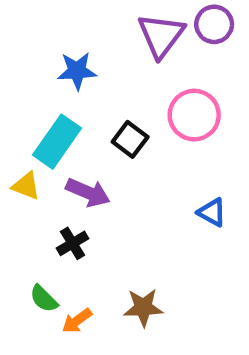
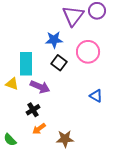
blue star: (77, 71) -> (54, 40), moved
cyan rectangle: (57, 142) -> (26, 64), turned -35
green semicircle: (44, 299) -> (10, 140), moved
orange arrow: (77, 321) -> (39, 129), moved

